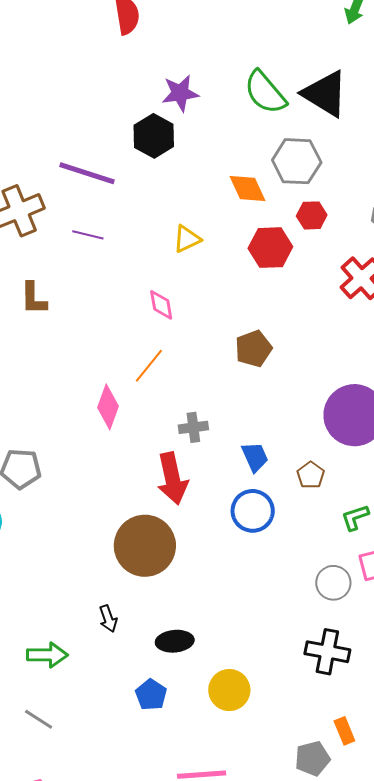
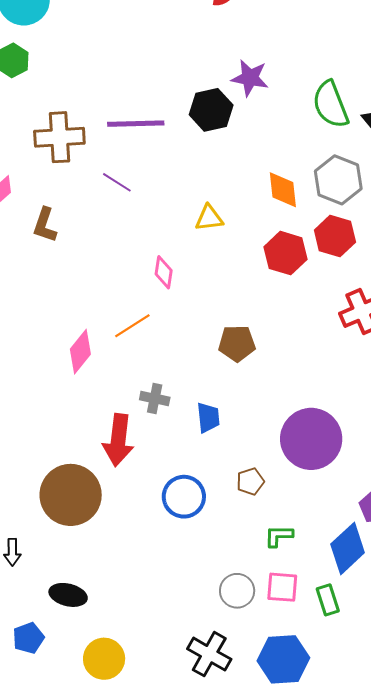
purple line: (87, 173) -> (136, 124), turned -38
red hexagon: (312, 215) -> (335, 236), size x1.4
blue trapezoid: (255, 457) -> (208, 418), moved

